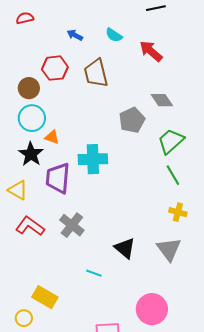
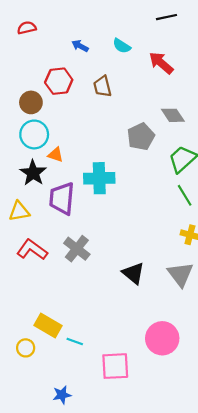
brown trapezoid: (96, 73) -> (102, 86), size x0.7
yellow triangle: (18, 190) -> (19, 211), turned -40
cyan line: (94, 273) -> (75, 342), moved

